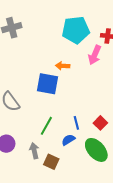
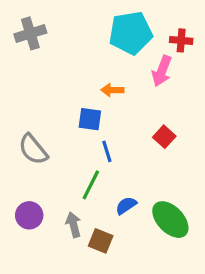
blue square: (48, 84) -> (90, 119), size x0.7
blue line: (76, 123) -> (107, 151), moved
red square: (100, 123) -> (164, 137), moved

